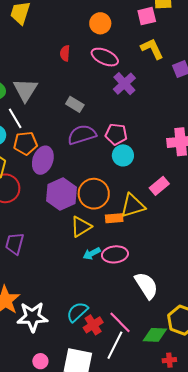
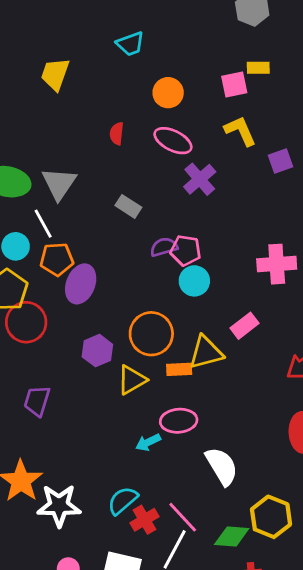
purple semicircle: (82, 135) -> (164, 247), moved, size x0.7
purple hexagon: (61, 194) -> (97, 351), moved, size x0.7
cyan arrow: (92, 253) -> (148, 442), moved

